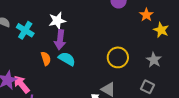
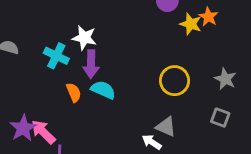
white star: (57, 21) -> (84, 38), turned 30
cyan cross: (25, 30) -> (56, 56), moved
yellow star: (161, 30) -> (191, 24), moved

